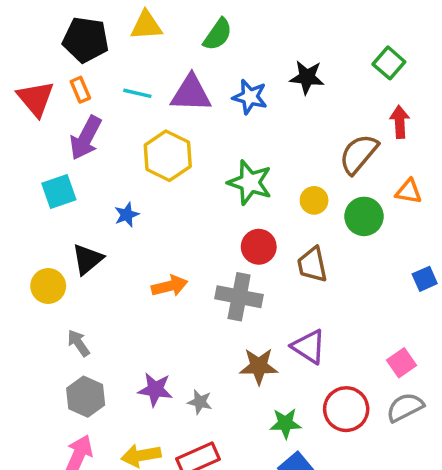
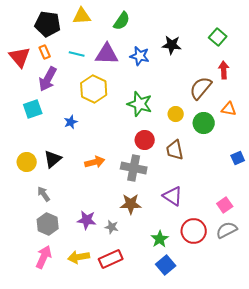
black triangle: (87, 259) -> (53, 159), moved
brown star: (259, 366) -> (131, 204), moved
green star: (285, 423) -> (160, 239), turned -30

